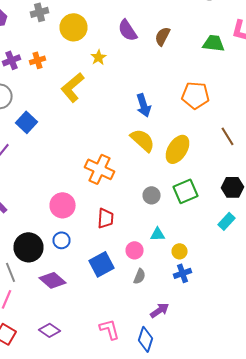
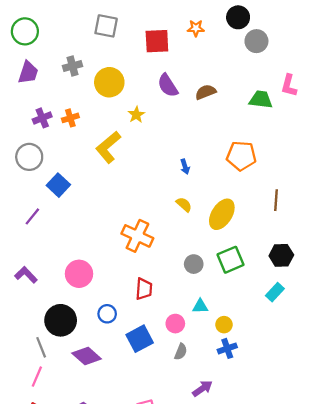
brown semicircle: (162, 36) -> (206, 92), turned 42
blue arrow: (144, 105) -> (185, 167), size x0.6
brown line: (228, 136) -> (276, 200), turned 36
yellow semicircle: (142, 140) -> (184, 205), size x0.6
pink circle: (62, 205) -> (79, 274), moved
blue circle: (62, 240) -> (107, 314), moved

